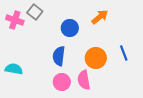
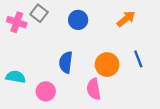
orange arrow: (100, 17) -> (126, 19), moved
blue circle: (70, 28) -> (78, 20), moved
pink circle: (62, 82) -> (46, 91), moved

